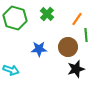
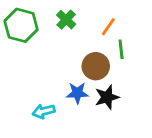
blue star: (39, 49) -> (77, 93), moved
cyan arrow: (11, 70) -> (44, 111), moved, turned 147

